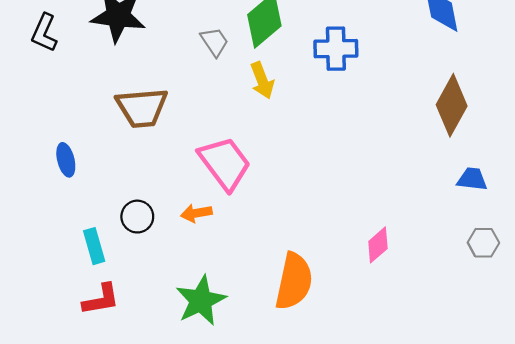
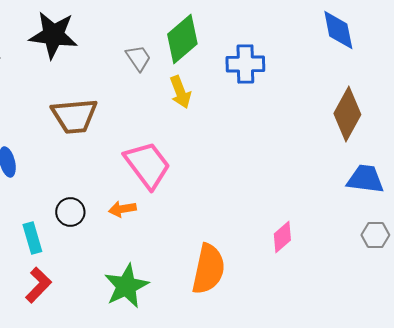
blue trapezoid: (472, 179) -> (365, 179), size x1.4
red L-shape: (101, 299) -> (38, 285), turned -36

